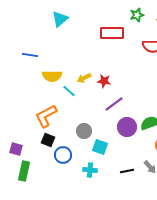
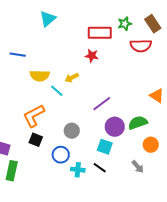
green star: (137, 15) -> (125, 24), moved
red star: (104, 81) -> (92, 56), moved
cyan square: (100, 147) -> (105, 147), moved
blue circle: (63, 155) -> (61, 155), moved
black line: (127, 171) -> (100, 168), moved, turned 48

